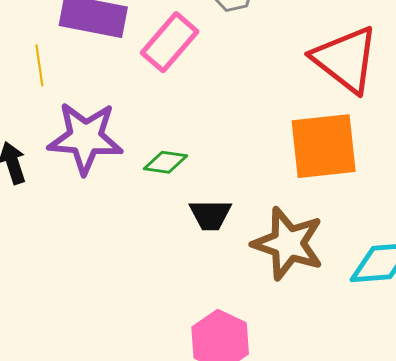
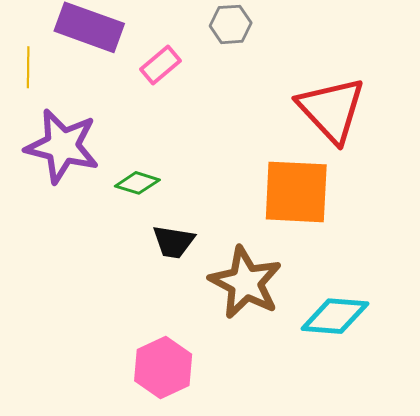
pink rectangle: (170, 42) -> (160, 65), size x0.7

